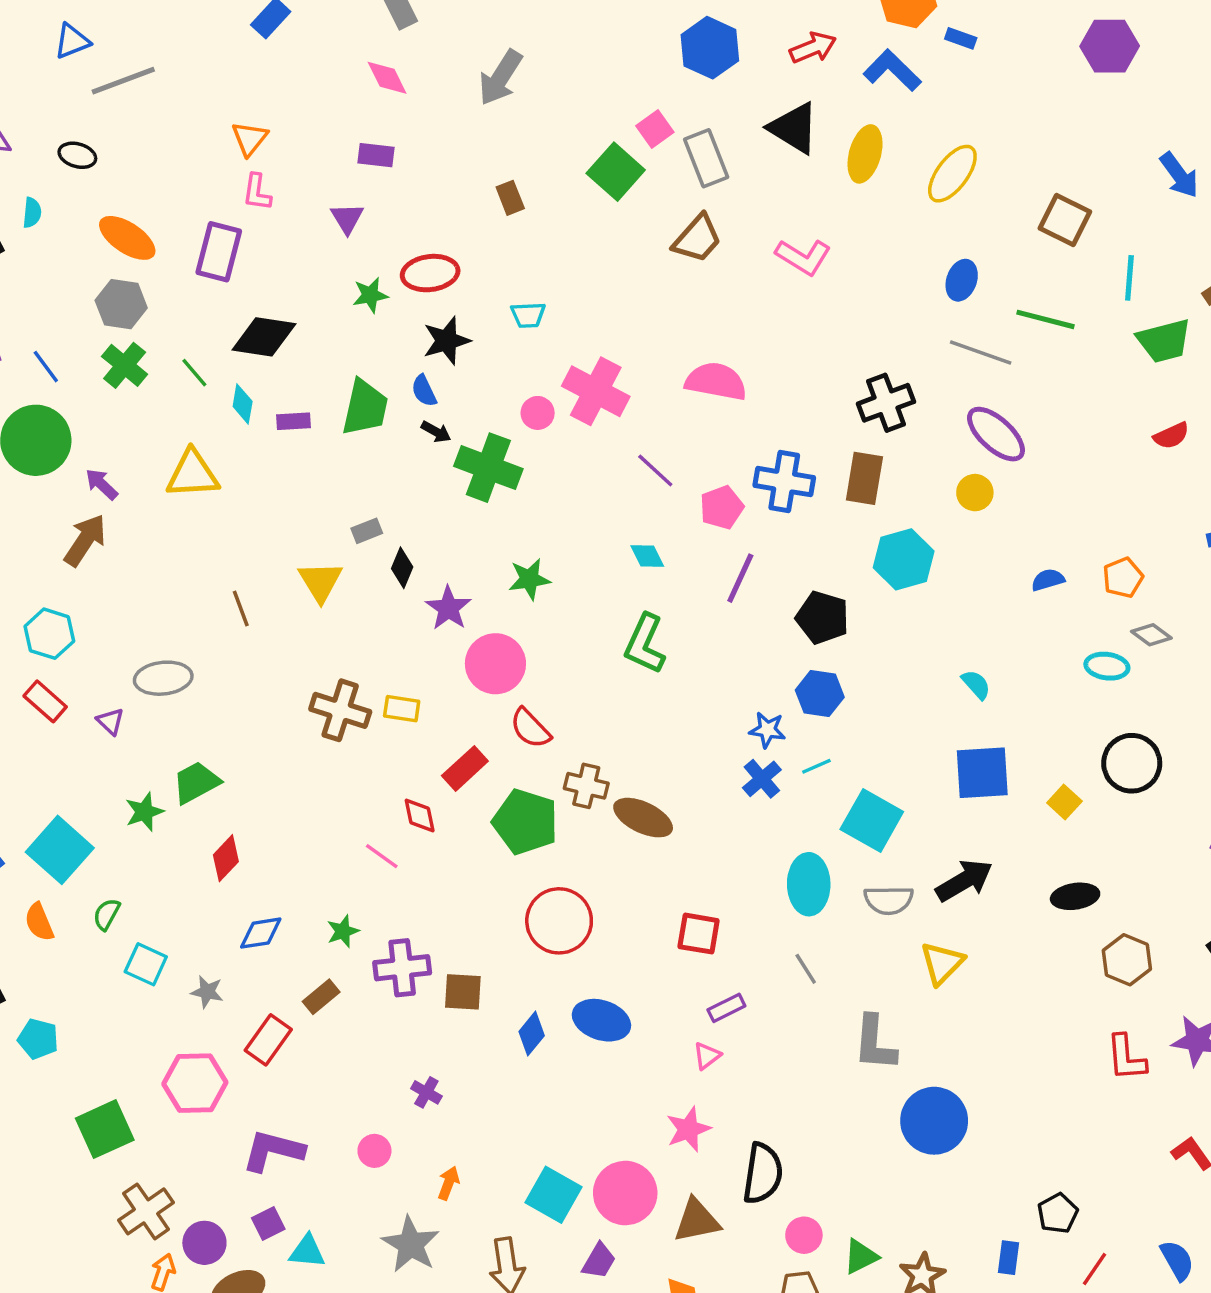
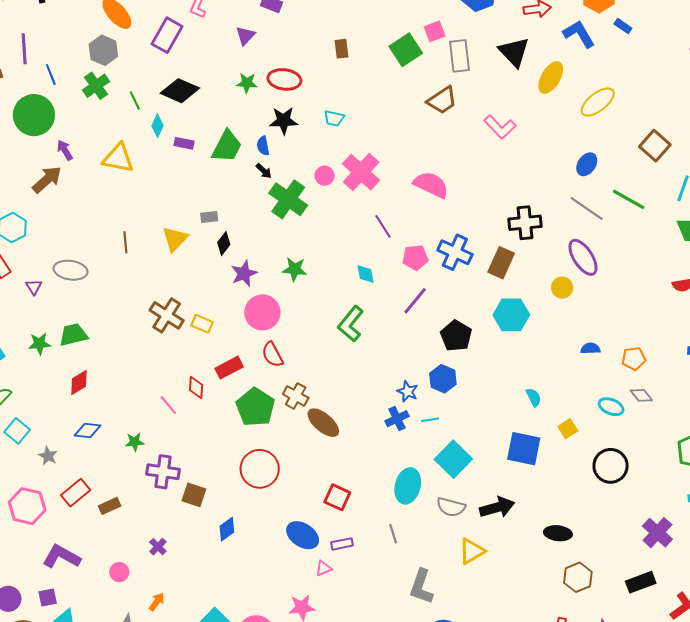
yellow square: (1064, 802) -> (568, 429), moved
brown rectangle: (321, 997) -> (110, 506), moved
blue ellipse: (601, 1020) -> (303, 535), moved

